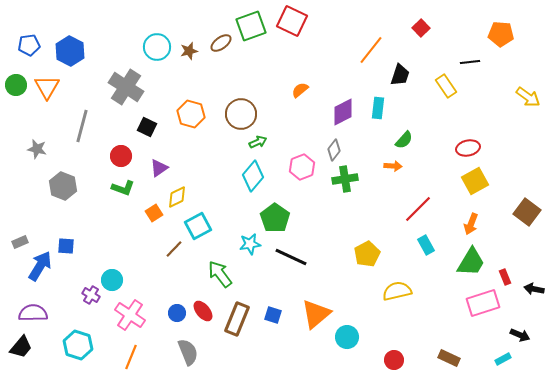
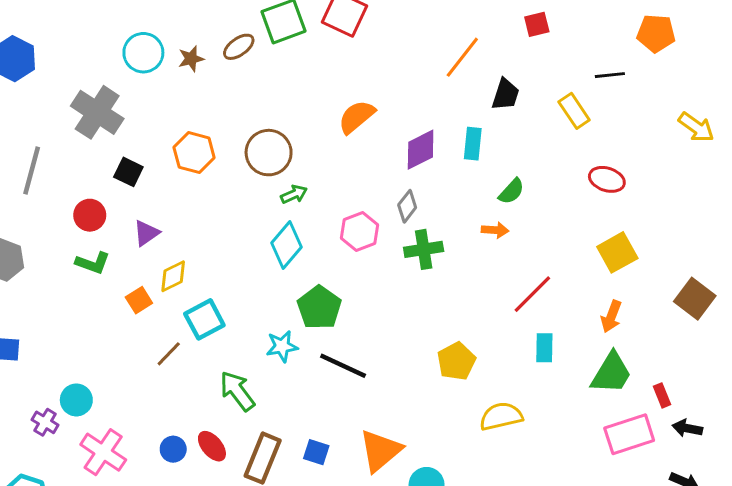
red square: (421, 28) -> (537, 24), turned 30
orange semicircle: (300, 90) -> (356, 117), size x1.5
red ellipse: (468, 148) -> (607, 179), moved, turned 30
cyan rectangle: (426, 245) -> (544, 348), turned 30
black arrow: (534, 289) -> (687, 428), moved

